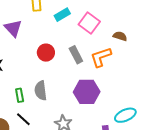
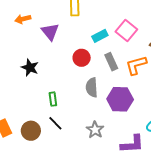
cyan rectangle: (62, 15) -> (100, 36), moved
gray semicircle: (41, 90) -> (92, 87), moved

